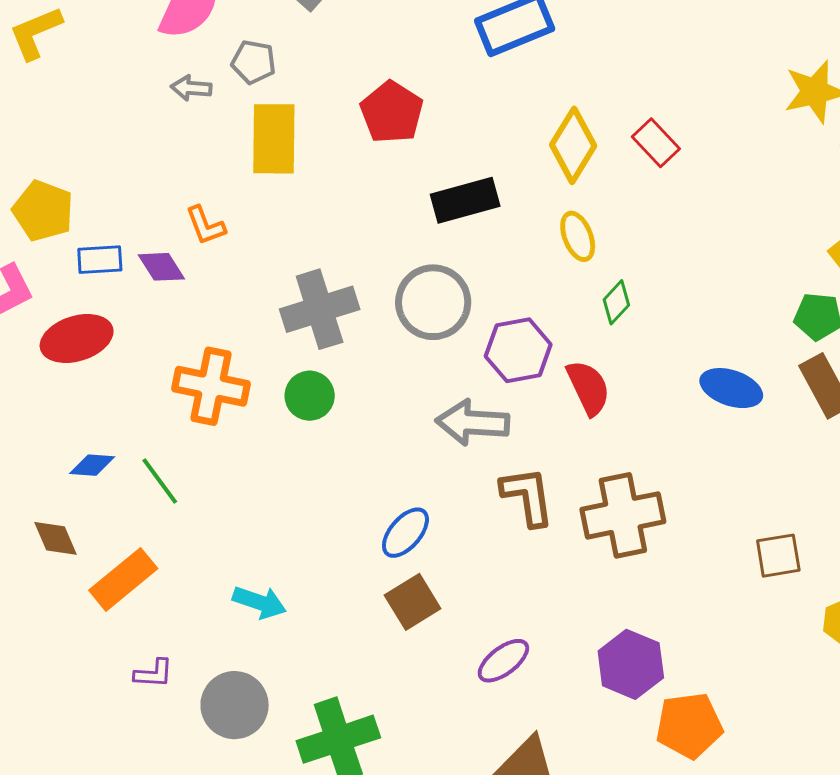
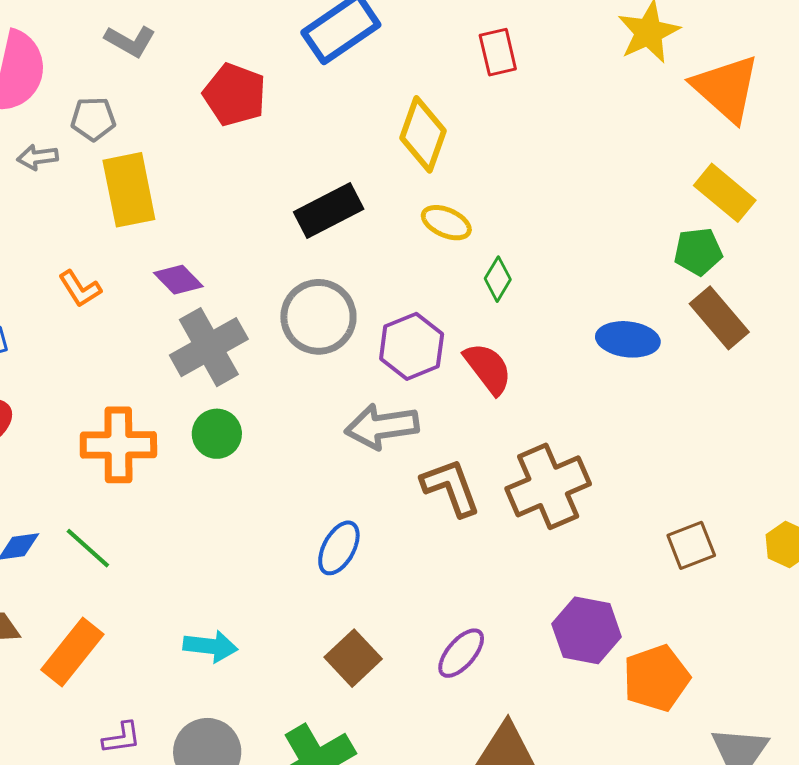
red pentagon: (392, 112) -> (235, 95), moved
red rectangle: (656, 143) -> (498, 52), moved, turned 42
yellow ellipse: (578, 236) -> (446, 223), turned -33
purple diamond: (161, 267) -> (178, 280), moved
brown square: (778, 556) -> (691, 545), moved
brown square: (413, 602) -> (353, 658), moved

